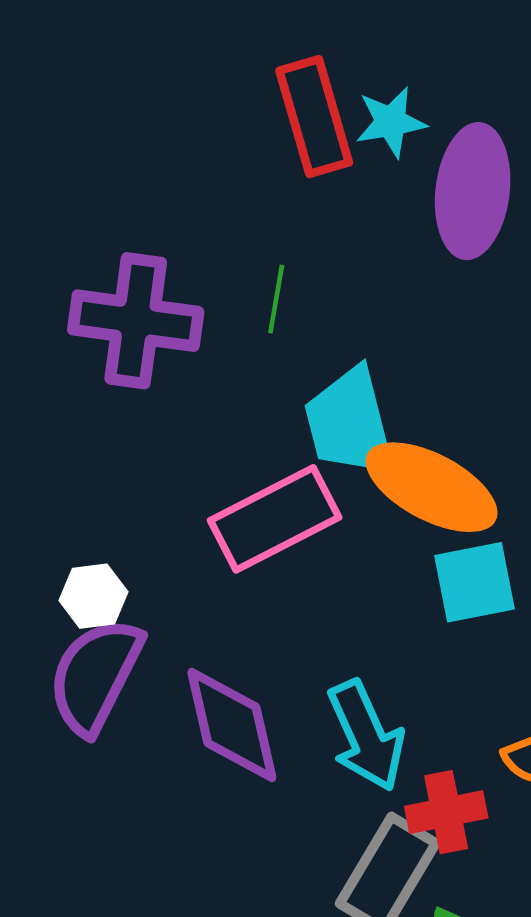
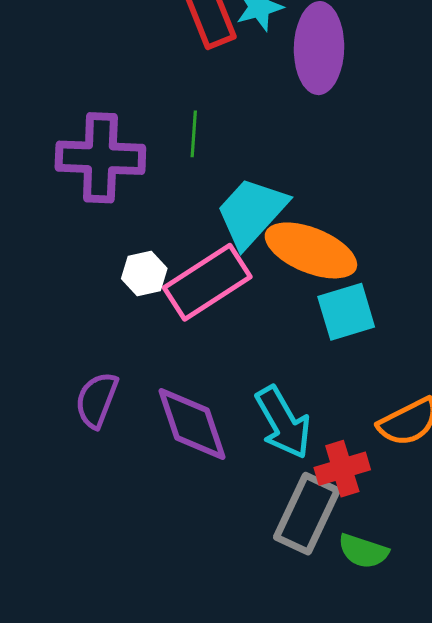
cyan trapezoid: (350, 423) -> (252, 212), turned 62
white hexagon: (93, 596) -> (144, 273), moved
purple semicircle: (95, 676) -> (97, 400), size x0.7

